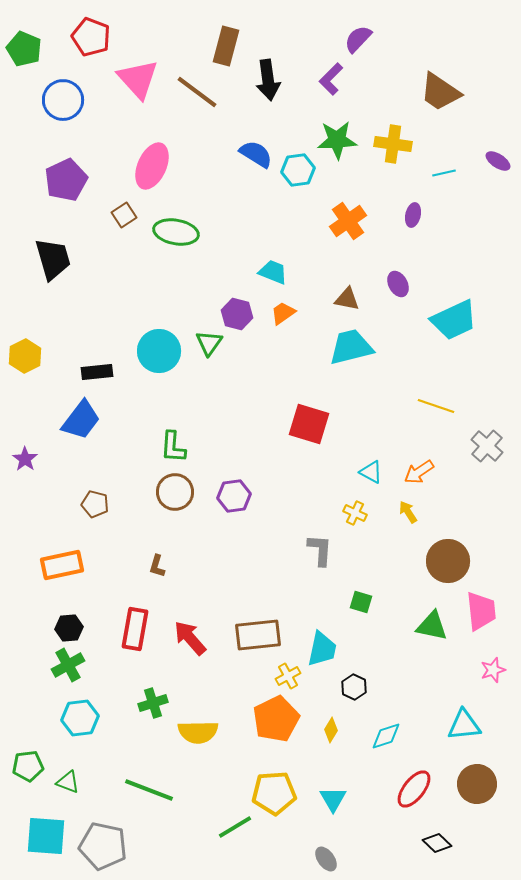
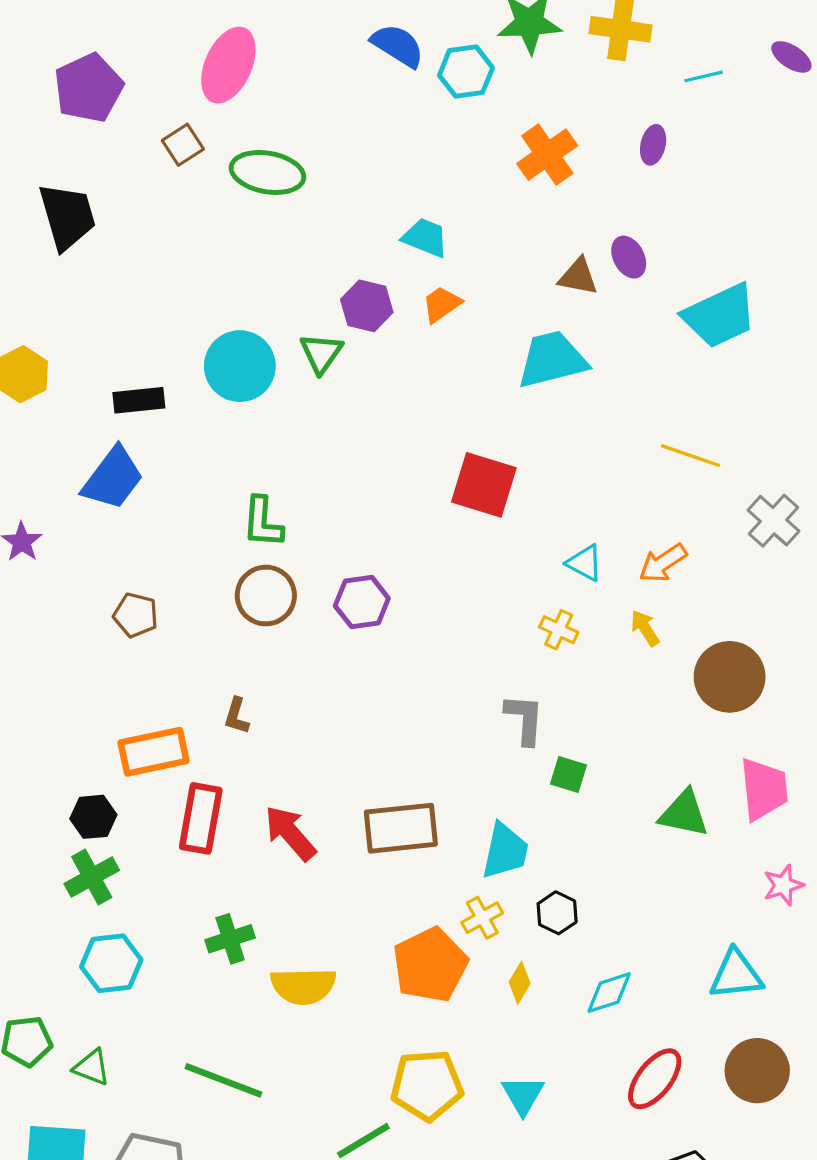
brown triangle: (347, 299) -> (578, 277), moved
gray L-shape: (320, 550) -> (525, 719), moved
brown circle: (448, 561) -> (730, 677), moved
orange rectangle: (62, 565) -> (154, 752), moved
yellow cross: (288, 676) -> (482, 918), moved

